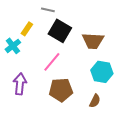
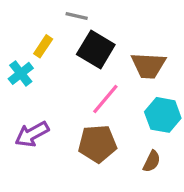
pink line: (52, 62) -> (105, 99), moved
purple arrow: (20, 84) -> (32, 134), turned -125

